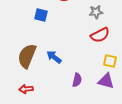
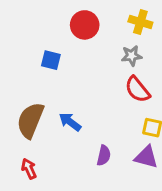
red semicircle: (100, 35) -> (137, 89), turned 78
red arrow: (26, 89) -> (29, 169), turned 72

